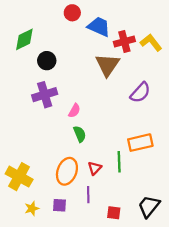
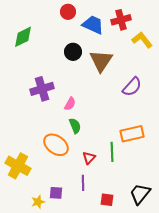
red cross: (124, 41) -> (121, 20), moved
black circle: (47, 61) -> (73, 52), moved
orange ellipse: (67, 171) -> (56, 145), moved, turned -75
yellow star: (32, 208) -> (38, 202), moved

